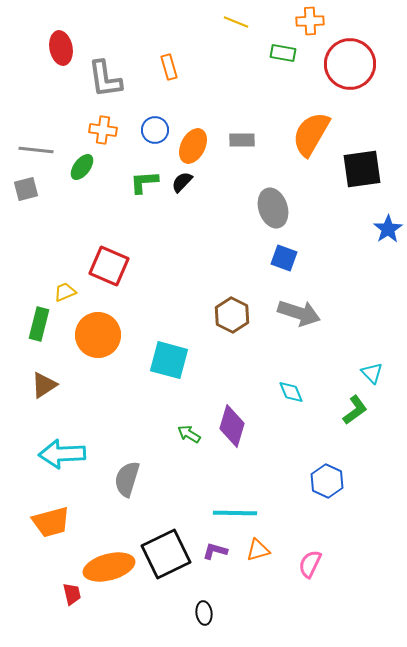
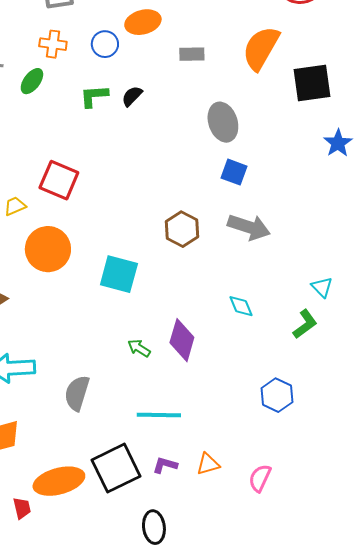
orange ellipse: (193, 146) -> (143, 22), moved, turned 48
cyan line: (235, 513) -> (159, 415), moved
black ellipse: (204, 613) -> (154, 527), size x1.4

